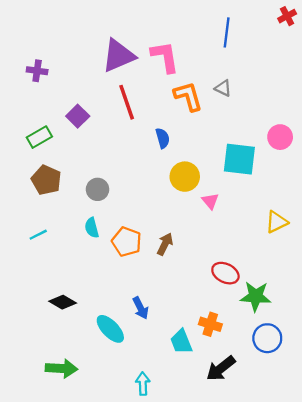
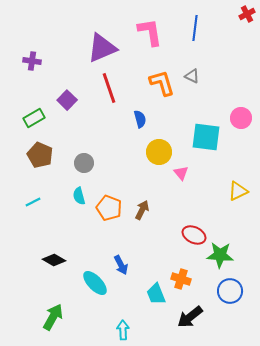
pink L-shape: (165, 57) -> (150, 32), moved
green arrow: (61, 368) -> (53, 317), turned -64

